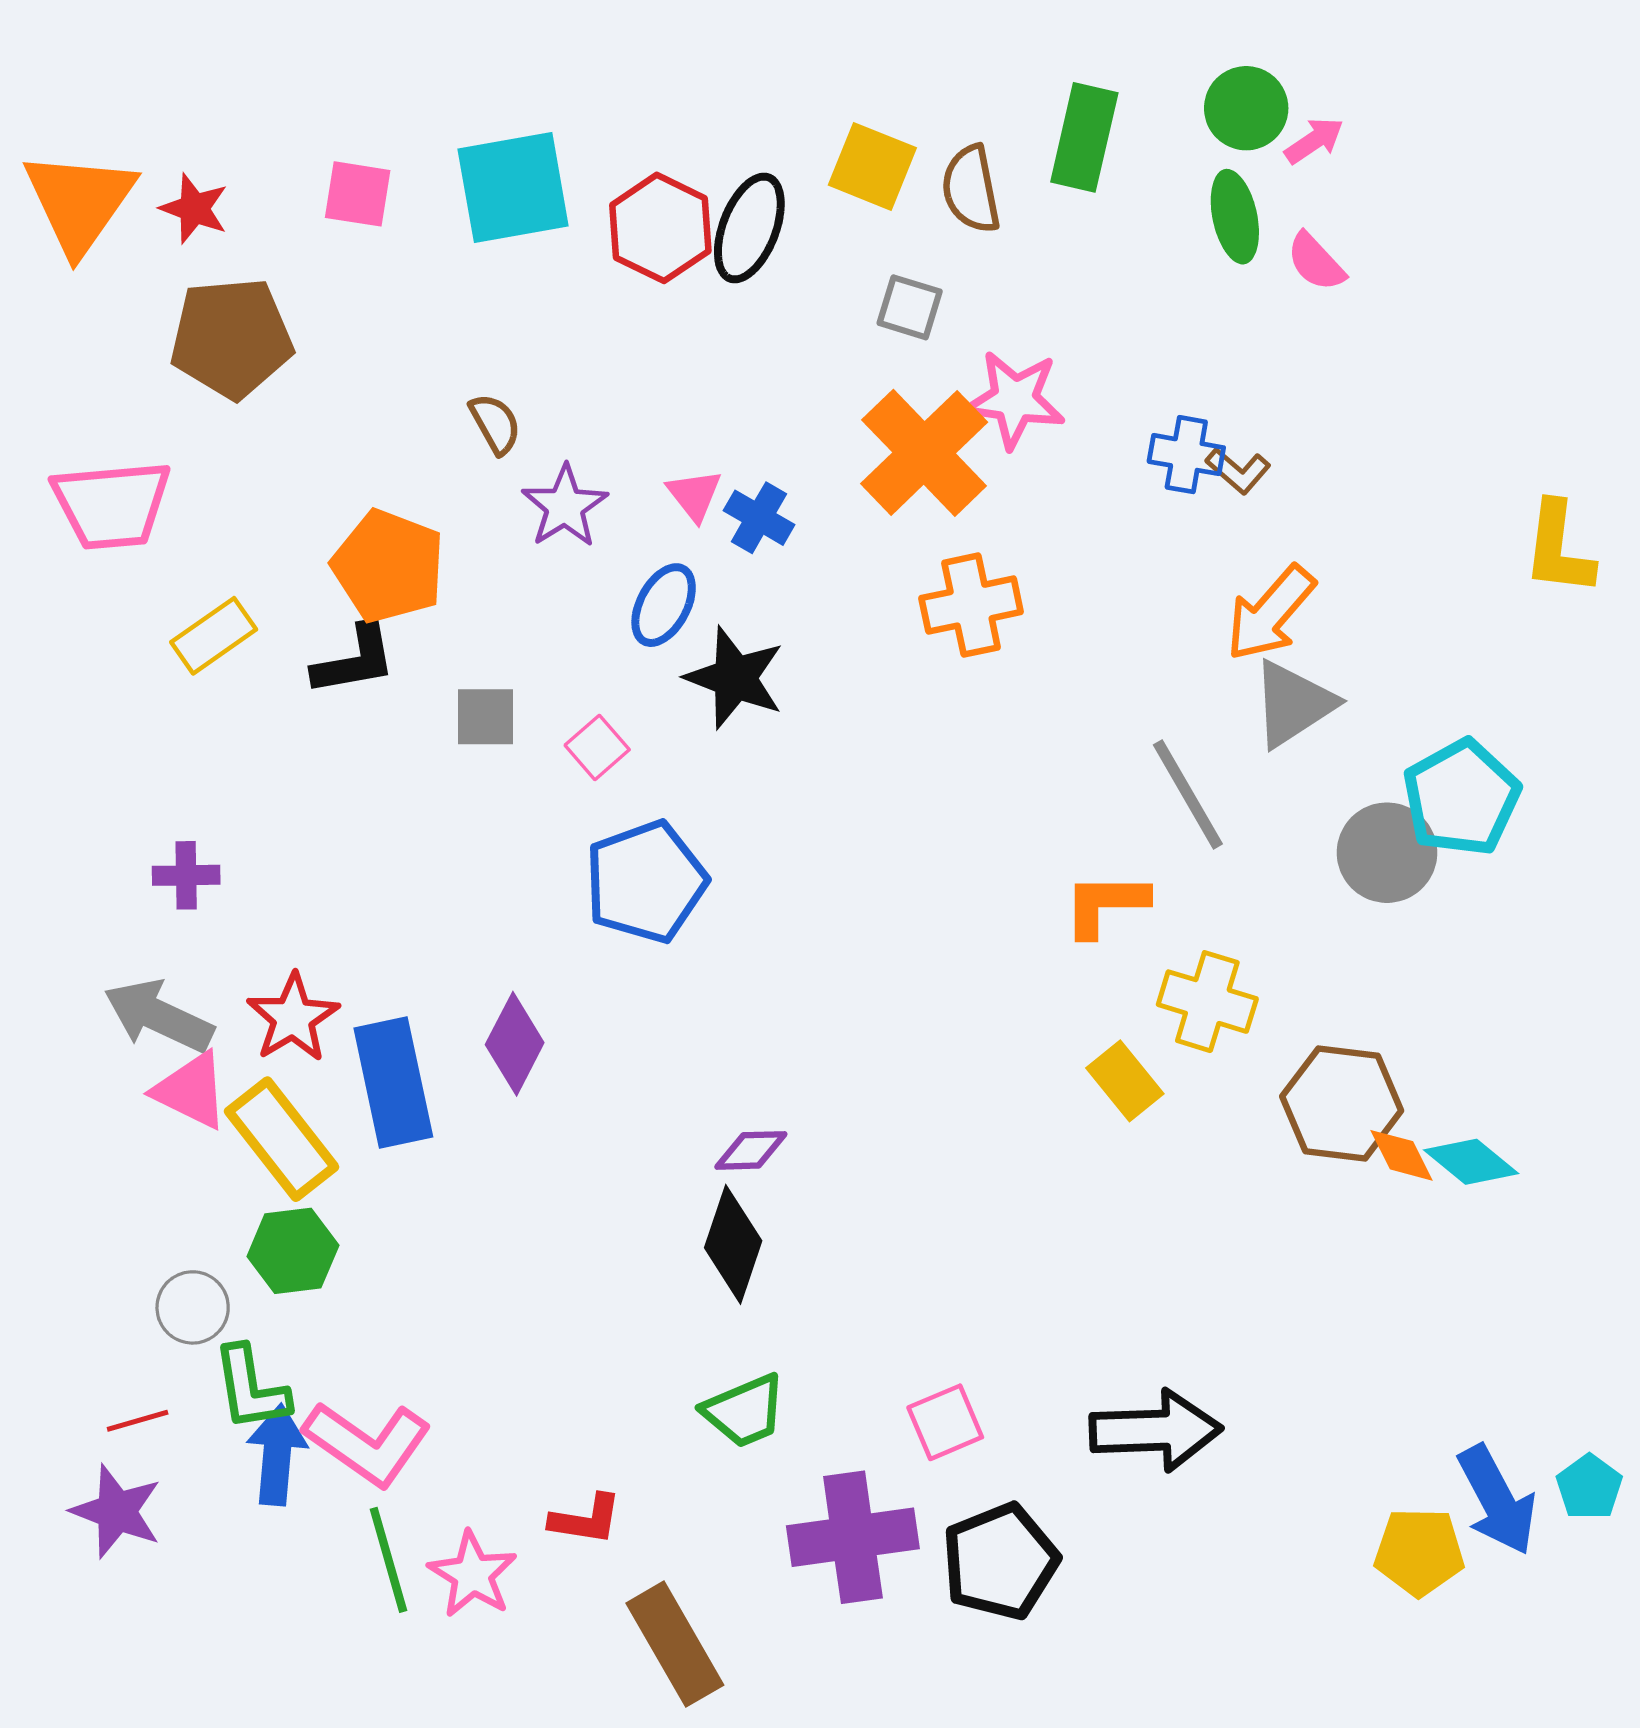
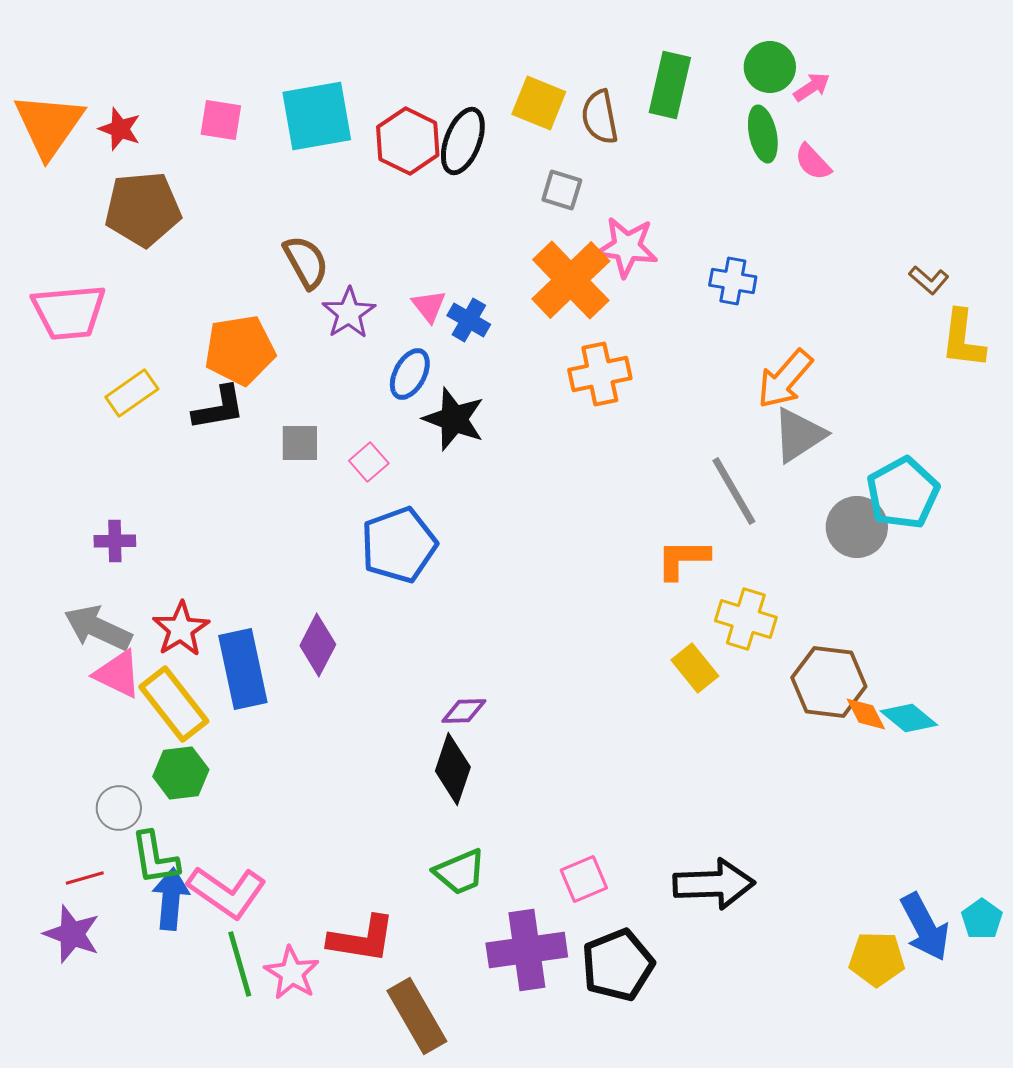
brown semicircle: (495, 424) -> (306, 262), size x1.4
brown L-shape: (1238, 471) -> (929, 280), moved
orange pentagon: (388, 566) -> (240, 350), turned -30
red L-shape: (586, 1519) -> (362, 939), size x1.5

